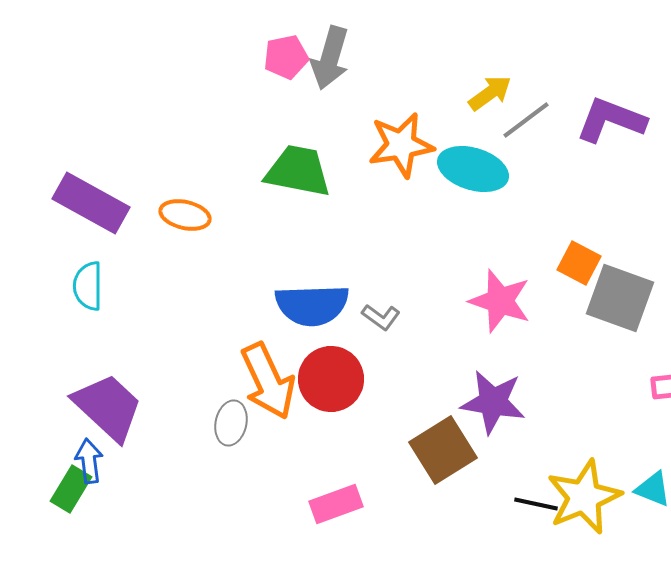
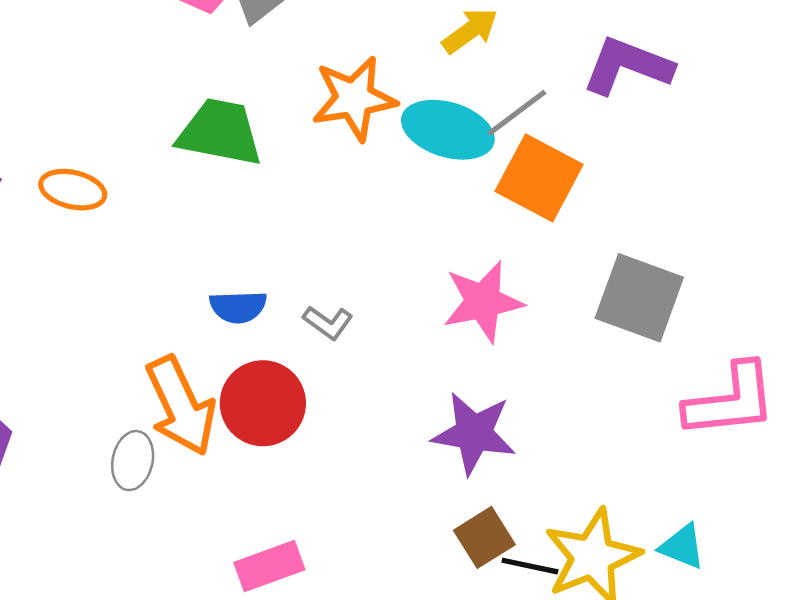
gray line: (526, 120) -> (517, 113), moved
orange square: (579, 263) -> (539, 178), moved, size x1.5
pink star: (500, 301) -> (483, 302), turned -30
blue semicircle: (312, 305) -> (238, 307), size x0.6
brown square: (443, 450) -> (484, 537), moved, size x0.7

